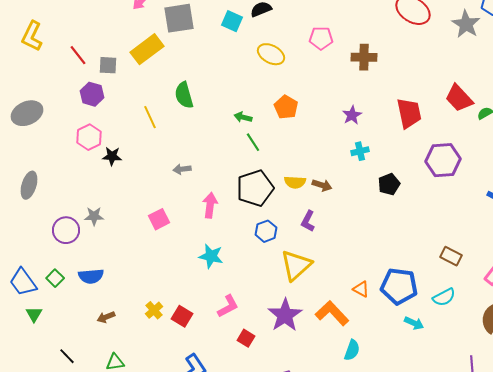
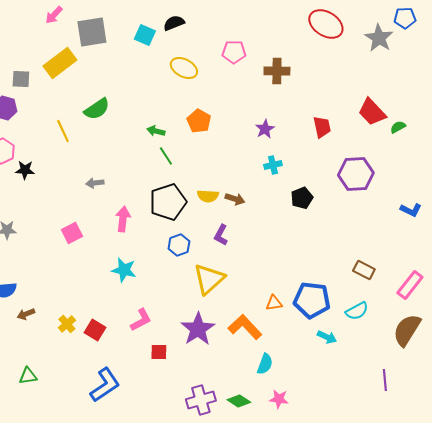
green semicircle: (184, 95) -> (97, 109), turned -108
red trapezoid: (409, 113) -> (322, 127), size x0.7
orange triangle: (361, 289) -> (274, 303), turned -36
brown arrow: (106, 317) -> (26, 314), moved
red square: (246, 338) -> (159, 352), turned -30

